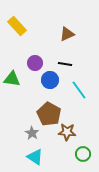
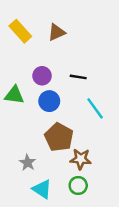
brown triangle: (67, 34) -> (56, 32), moved
blue circle: (50, 80) -> (49, 101), moved
gray star: (32, 133) -> (28, 163), moved
green circle: (83, 154) -> (78, 185), moved

